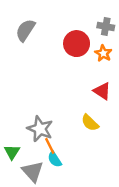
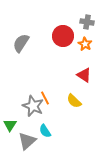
gray semicircle: (25, 30) -> (21, 43), moved
orange line: (50, 146) -> (45, 98), moved
gray triangle: (33, 171) -> (27, 141), turned 30

